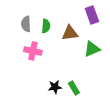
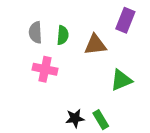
purple rectangle: (92, 15) -> (125, 20), turned 42
green triangle: (92, 49) -> (121, 80), moved

